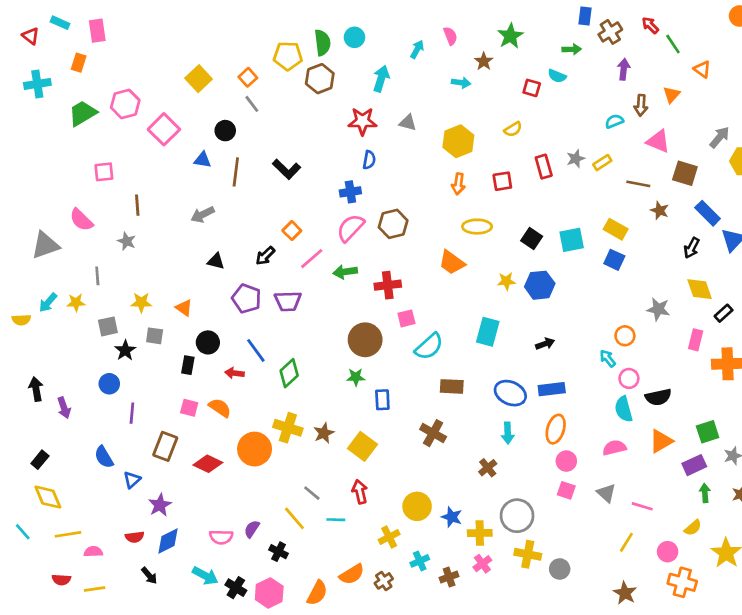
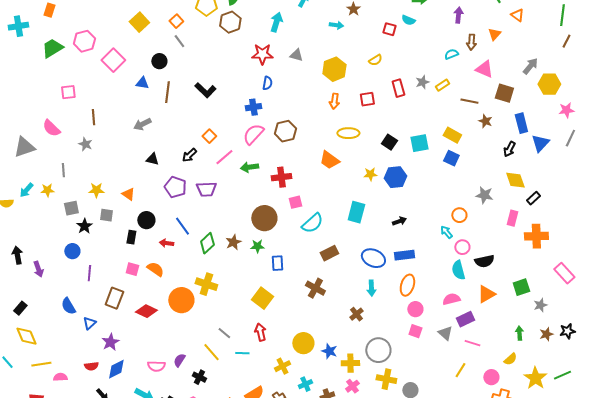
blue rectangle: (708, 213) -> (521, 123), turned 30
brown rectangle: (452, 386) -> (329, 253), turned -30
brown star: (324, 433) -> (233, 242), moved
purple rectangle: (694, 465) -> (465, 319), moved

